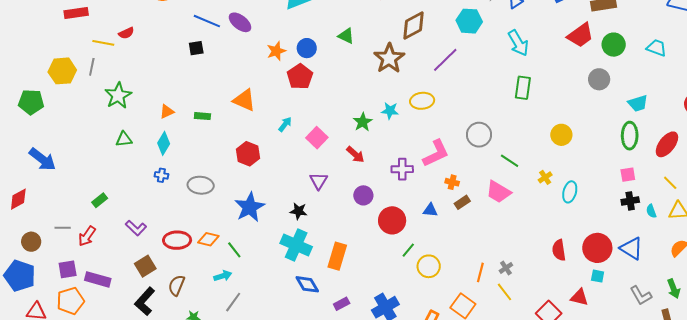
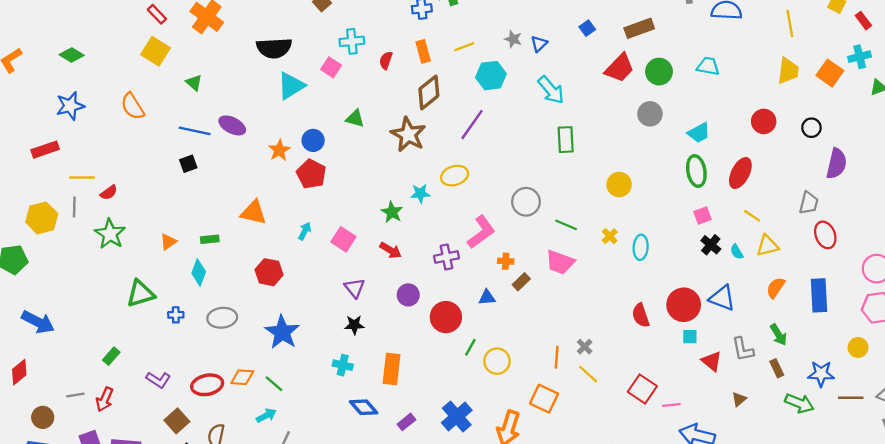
red semicircle: (126, 33) -> (109, 193), moved
green triangle: (124, 139) -> (141, 294), moved, size x1.5
cyan diamond: (164, 143) -> (199, 273), moved
black cross: (630, 201) -> (711, 245), turned -30
black star: (299, 211) -> (354, 325), moved
cyan cross: (296, 245) -> (343, 365), size x0.6
gray L-shape: (641, 295) -> (743, 349), turned 30
red triangle: (579, 297) -> (712, 361), moved, turned 36

